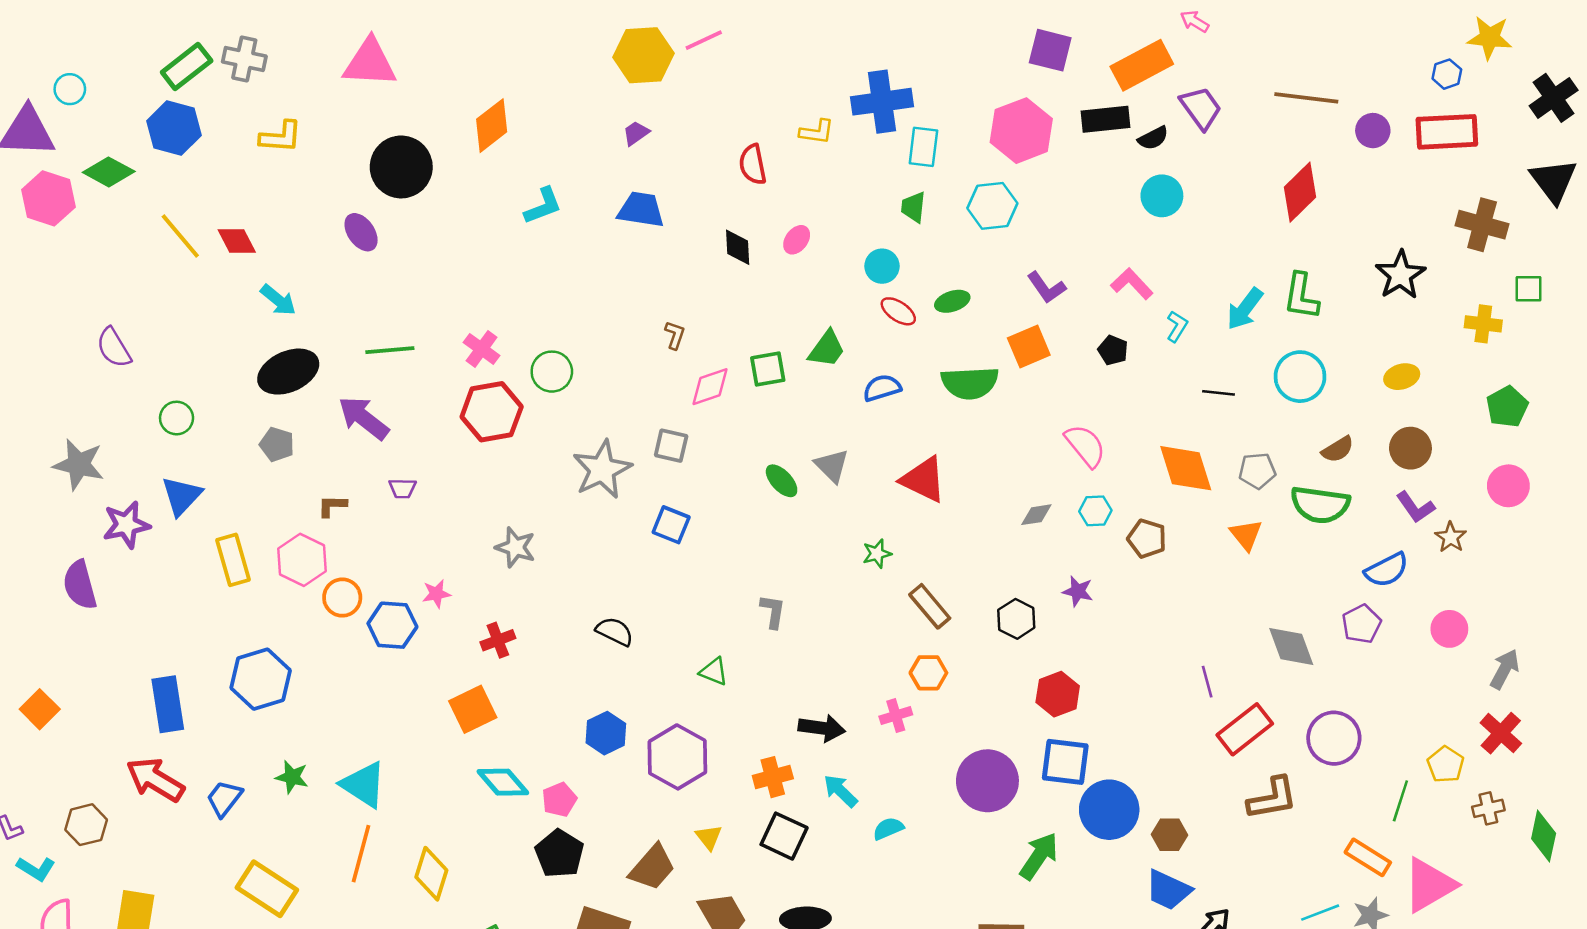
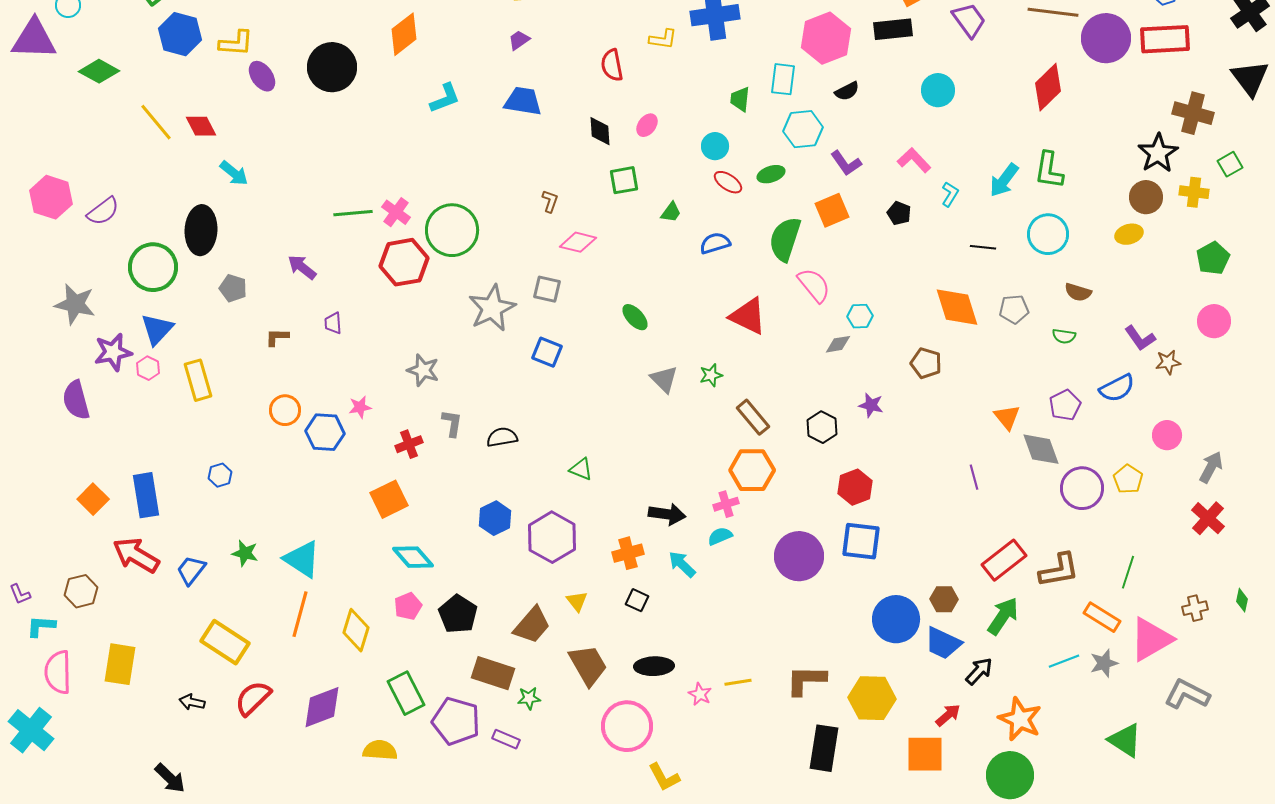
blue hexagon: (174, 128) -> (180, 34), moved
purple circle: (1373, 131) -> (1106, 38), size x1.8
black semicircle: (1153, 138) -> (847, 91), moved
cyan rectangle: (923, 147) -> (783, 79), moved
pink hexagon: (48, 198) -> (51, 197), moved
cyan hexagon: (992, 206) -> (803, 129), moved
purple ellipse: (361, 232) -> (262, 76), moved
black star: (1400, 275) -> (1158, 153), moved
green square: (1528, 289) -> (1230, 164), turned -30
purple semicircle: (114, 348) -> (103, 211), turned -96
green trapezoid: (827, 349) -> (671, 212), size x0.7
green line: (390, 350) -> (353, 213), moved
green square: (768, 369) -> (624, 180), moved
black ellipse: (288, 372) -> (201, 230), moved, turned -63
green circle: (552, 372) -> (452, 230), size x1.6
green semicircle: (970, 383) -> (785, 239), turned 111
pink diamond: (710, 387) -> (578, 242), turned 33
green circle: (177, 418) -> (153, 267), size x1.8
purple arrow: (364, 418) -> (302, 267), size x0.7
pink semicircle: (1085, 446) -> (814, 285), moved
brown circle: (1410, 448) -> (1146, 197), moved
brown semicircle: (1338, 449) -> (1078, 292), turned 48
gray triangle: (832, 466) -> (664, 379), moved
purple trapezoid: (402, 488) -> (333, 323), turned 85
green semicircle: (1320, 505) -> (1064, 336), size x0.5
cyan hexagon: (1095, 511) -> (860, 316), moved
orange triangle: (1246, 535) -> (1007, 417), moved
brown star: (1451, 537) -> (1168, 362), turned 30
pink hexagon: (302, 560) -> (148, 368), moved, size x0.6
gray L-shape: (773, 611) -> (452, 423), moved
purple pentagon: (1362, 624) -> (1065, 405), moved
black semicircle: (615, 631) -> (502, 437), turned -36
orange hexagon: (928, 673) -> (752, 470), size x1.5
blue hexagon: (261, 679) -> (220, 475), size x0.5
orange square: (40, 709) -> (93, 499), moved
red rectangle: (1245, 729) -> (1004, 560), moved
purple circle: (1334, 738) -> (1082, 488), moved
yellow pentagon: (1446, 764) -> (1128, 479), moved
brown L-shape: (1272, 798) -> (1059, 570), moved
pink pentagon: (559, 800) -> (408, 606), moved
brown cross: (1488, 808) -> (1195, 608), moved
blue circle: (1109, 810) -> (896, 619), moved
cyan semicircle: (888, 828) -> (720, 536), moved
black square: (784, 836) -> (637, 600), size x0.6
green diamond: (1544, 836) -> (1242, 600), size x0.6
green arrow: (1039, 856) -> (1003, 616), moved
cyan L-shape: (36, 869) -> (41, 626), turned 152

